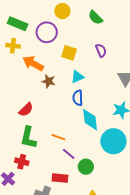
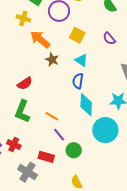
purple semicircle: (101, 50) -> (109, 39), turned 152
cyan triangle: (77, 77) -> (81, 60), turned 48
red cross: (22, 162) -> (14, 144), moved

